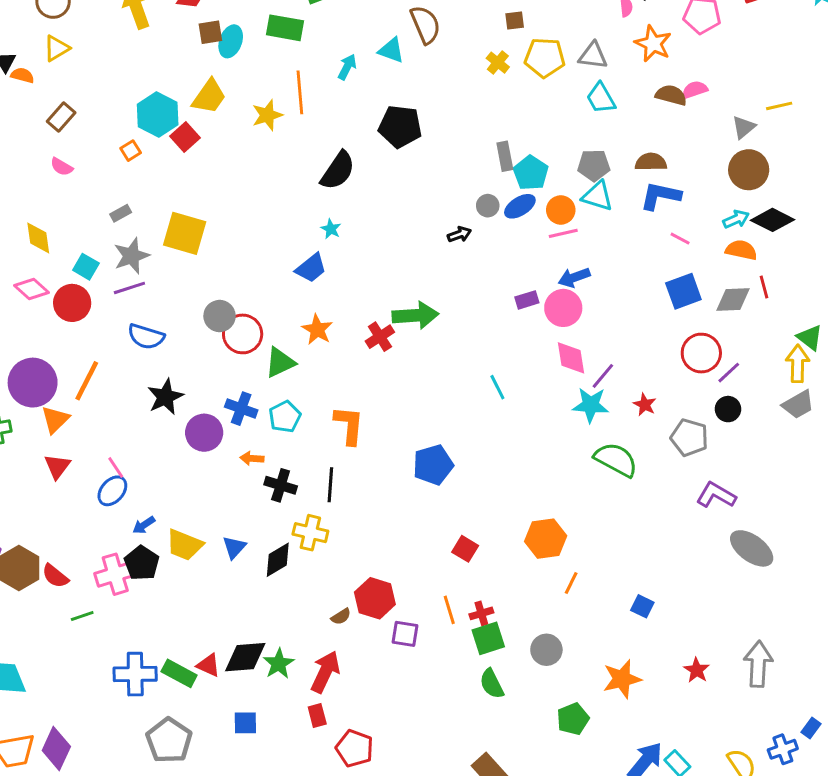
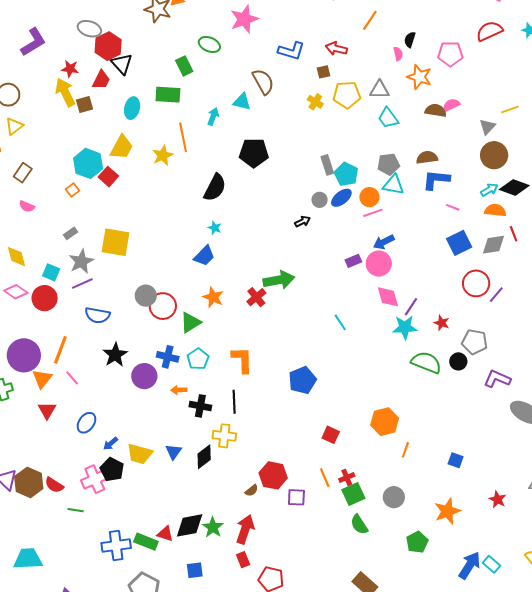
brown square: (210, 32) -> (84, 105), moved
black circle: (728, 409) -> (458, 361), moved
pink line: (116, 468) -> (72, 378), moved
green line: (82, 616) -> (76, 510), turned 35

